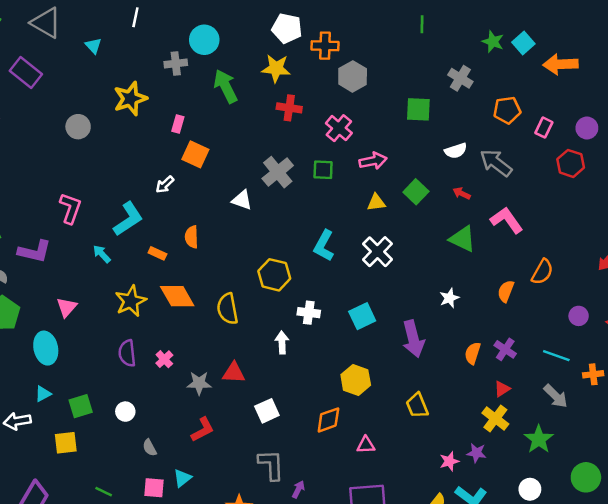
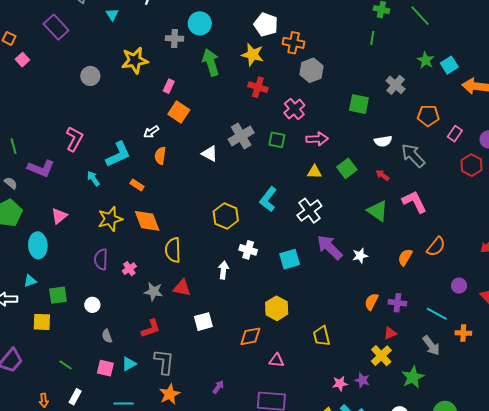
orange semicircle: (192, 237) -> (160, 156), moved
yellow semicircle: (227, 309) -> (173, 250), moved
purple arrow: (413, 339) -> (330, 247), moved, turned 140
purple cross: (505, 349) -> (397, 303), turned -36
gray L-shape: (271, 465) -> (164, 362), moved

